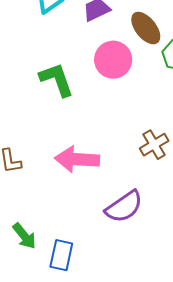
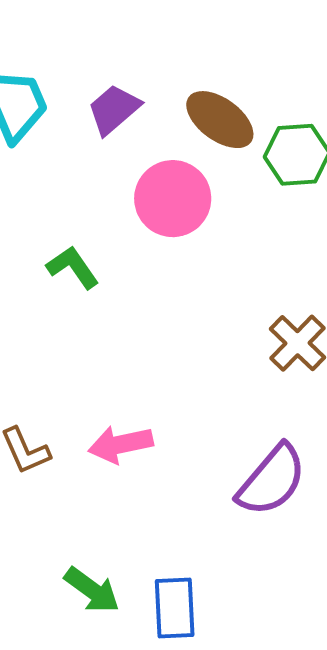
green L-shape: (57, 80) -> (73, 267), size x0.7
pink arrow: (77, 159) -> (121, 444), moved, size x0.7

